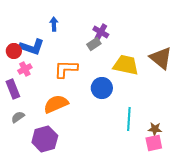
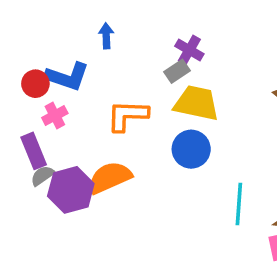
yellow trapezoid: (126, 65) -> (196, 103), moved
gray semicircle: (18, 117) -> (42, 176), moved
purple hexagon: (45, 139) -> (71, 190), moved

